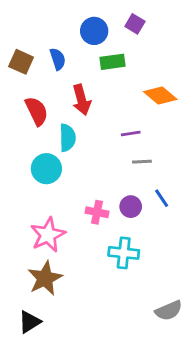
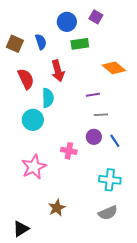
purple circle: (131, 207) -> (94, 137), moved
cyan cross: (124, 253) -> (110, 180), moved
brown star: (45, 278) -> (57, 208), moved, size x0.7
gray semicircle: (169, 311) -> (108, 213), moved

